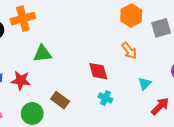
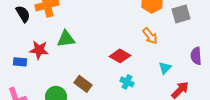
red diamond: (98, 71) -> (120, 56), turned -45
red star: (21, 80) -> (39, 50), moved

